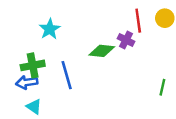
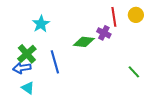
green cross: (33, 65) -> (27, 54), turned -30
green line: (162, 87) -> (134, 72), turned -56

